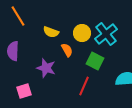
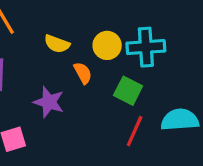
cyan cross: (106, 34) -> (146, 47), turned 35
red line: (84, 86) -> (135, 131), moved

